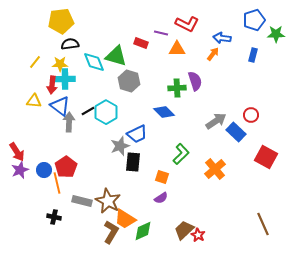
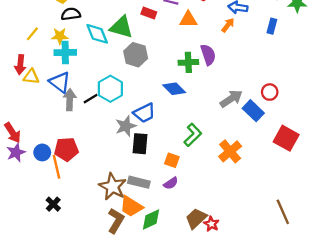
red arrow: (52, 85) -> (20, 65), moved
black line: (88, 111) -> (91, 99), moved
red pentagon: (66, 167) -> (66, 149), turned 30
gray rectangle: (82, 201) -> (139, 182), moved
black cross: (54, 217) -> (53, 204), turned 32

